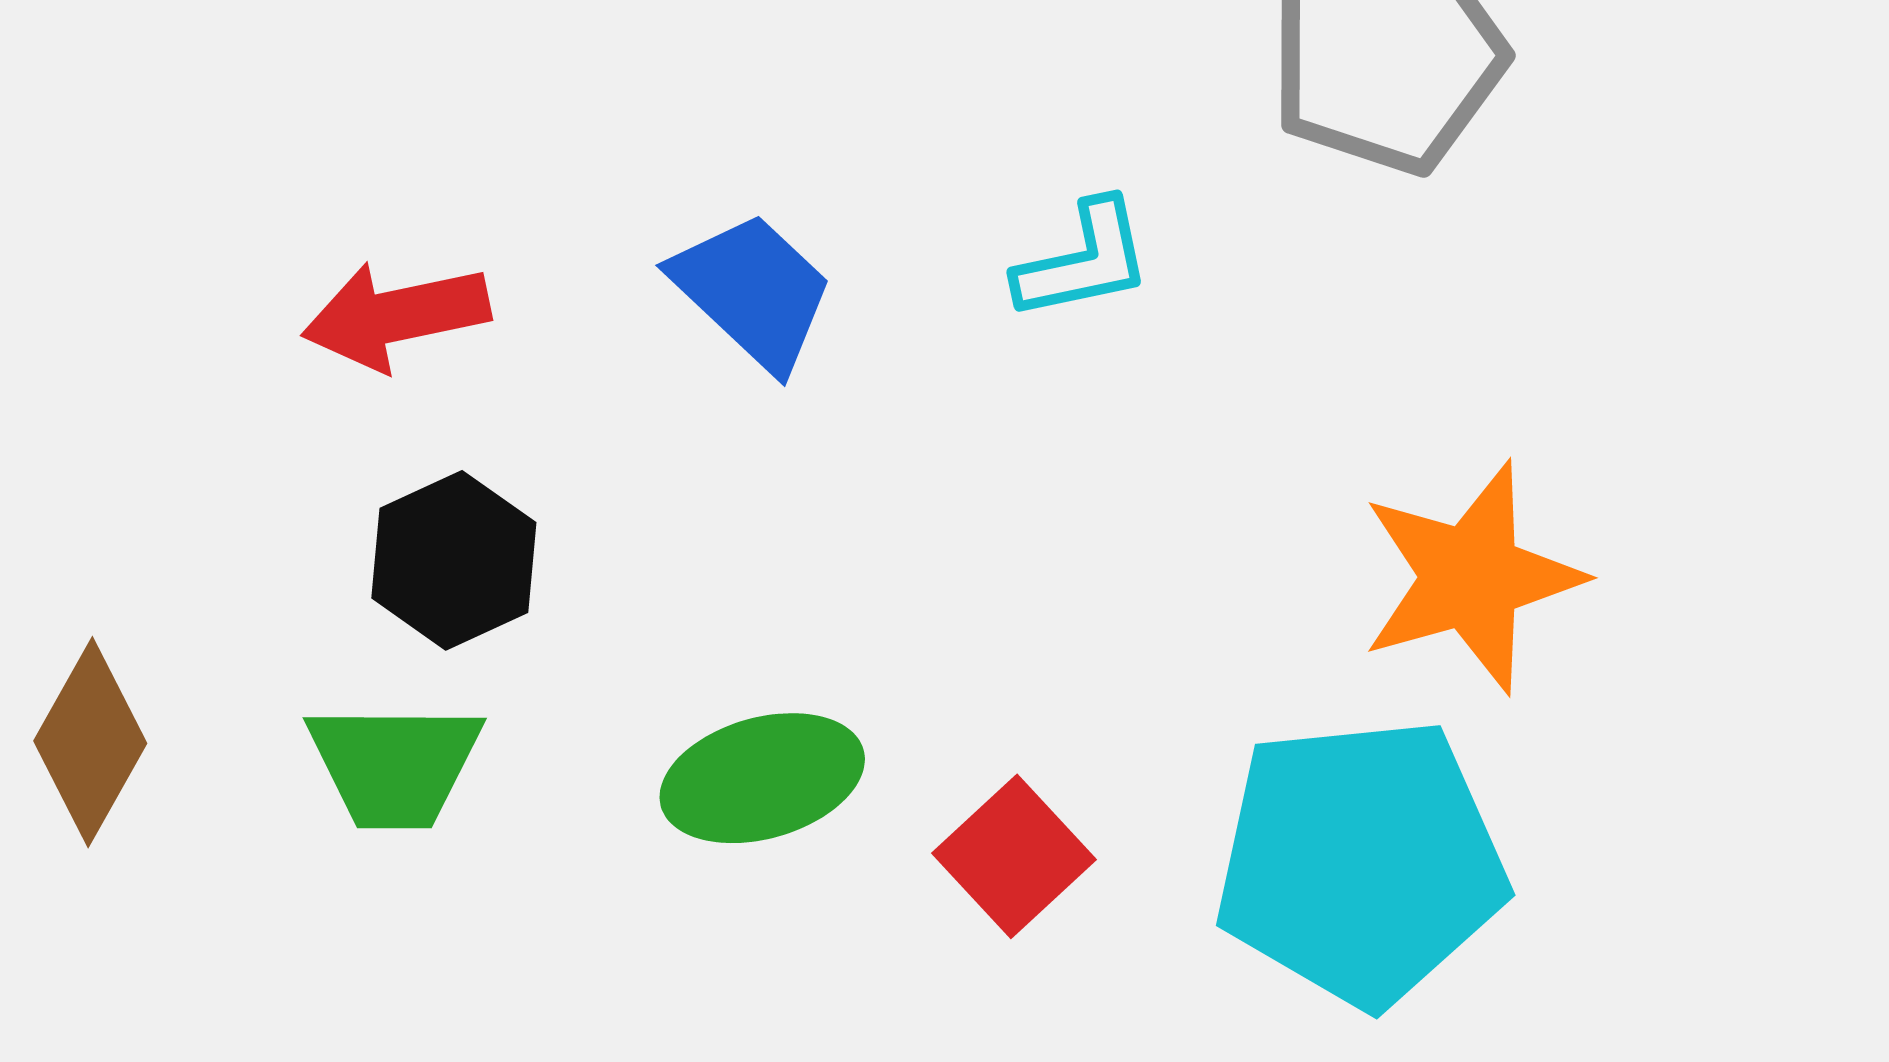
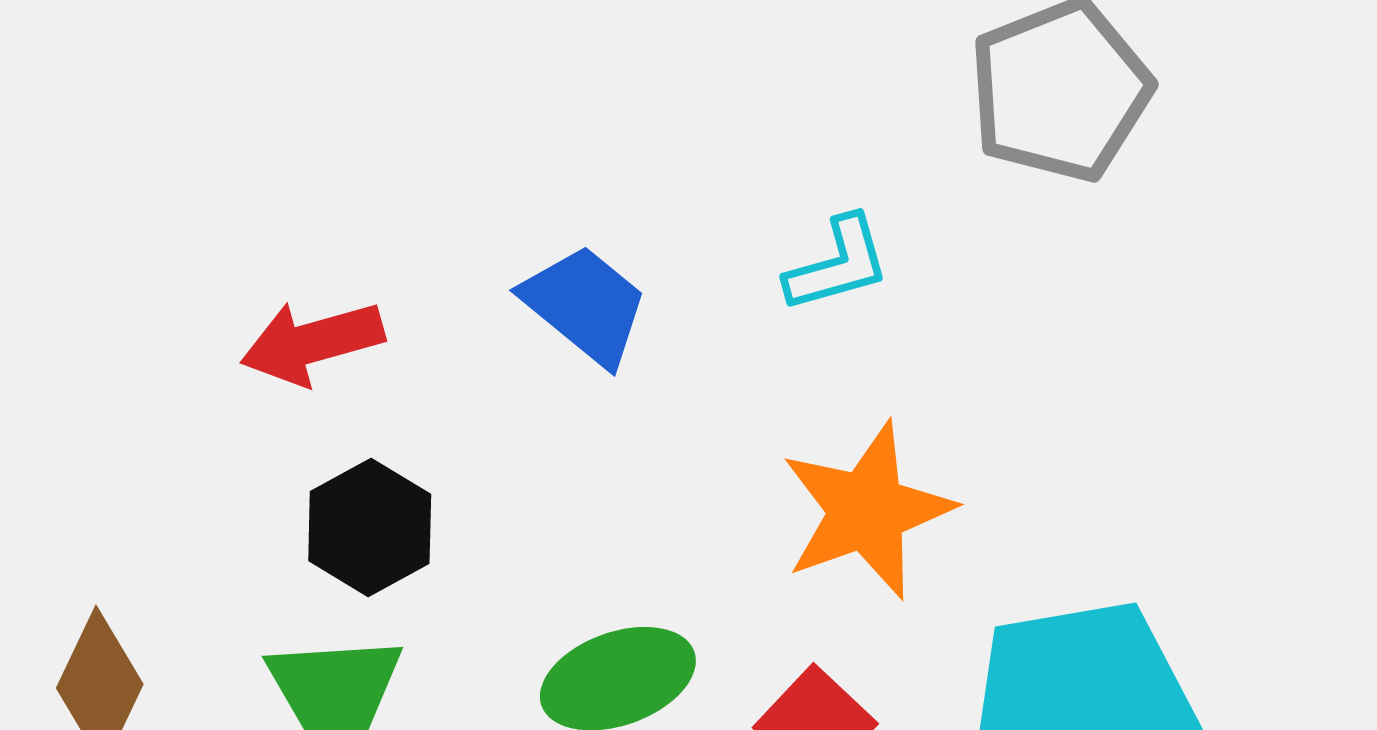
orange star: (1471, 577) -> (867, 511), moved

